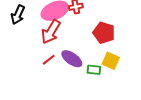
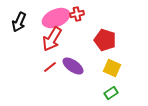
green rectangle: (94, 70) -> (111, 93), moved, turned -40

